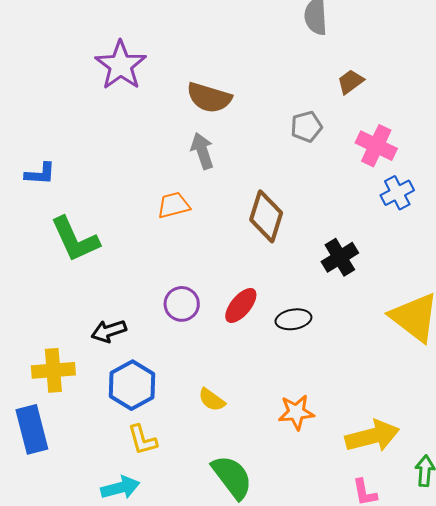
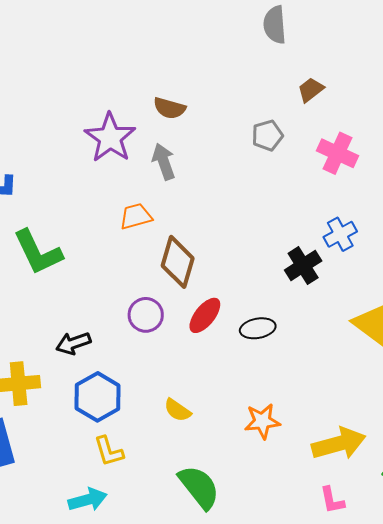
purple star: (121, 65) -> (110, 138), moved
brown semicircle: (209, 98) -> (170, 108), size x0.7
blue cross: (397, 193) -> (340, 234), moved
brown diamond: (266, 216) -> (178, 262), moved

